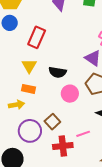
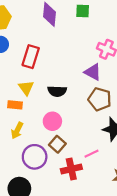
orange rectangle: (28, 89) -> (15, 105), moved
pink circle: (70, 94) -> (52, 121), moved
yellow arrow: (16, 105) -> (17, 130), turned 133

